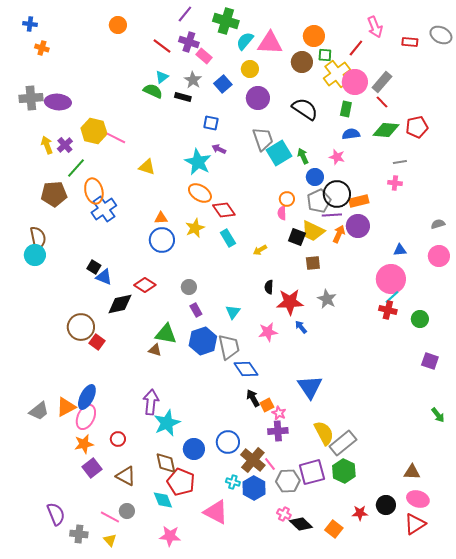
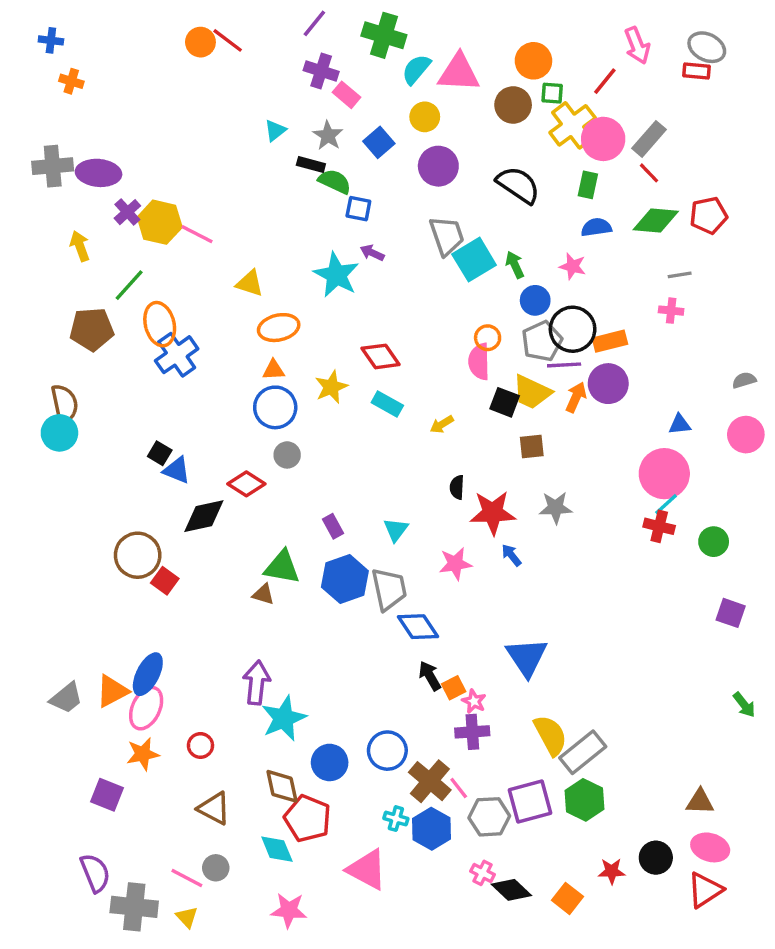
gray ellipse: (441, 35) -> (707, 47), moved
red line: (162, 46) -> (228, 40), moved
green semicircle: (153, 91) -> (335, 181), moved
purple cross: (65, 145) -> (127, 212), moved
orange ellipse: (200, 193) -> (279, 328), moved, turned -45
pink semicircle: (282, 213) -> (479, 362), size x1.5
cyan rectangle: (228, 238) -> (387, 404), turned -30
gray circle: (189, 287) -> (287, 455), moved
gray star: (327, 299) -> (556, 508), turned -30
purple square: (92, 468) -> (107, 795), moved, turned -30
gray cross: (79, 534) -> (134, 907), size x1.5

